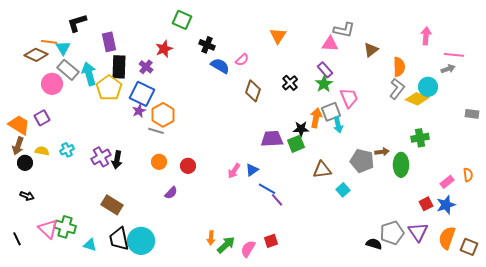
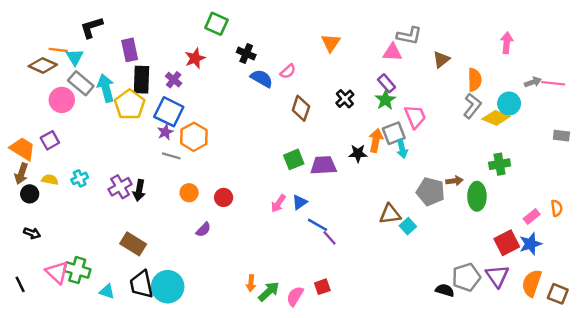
pink line: (454, 55) -> (553, 83), moved
gray line: (156, 131) -> (171, 156), moved
green square: (296, 144) -> (294, 159), moved
brown triangle: (322, 170) -> (390, 214), moved
red square: (426, 204) -> (507, 243), size x1.5

